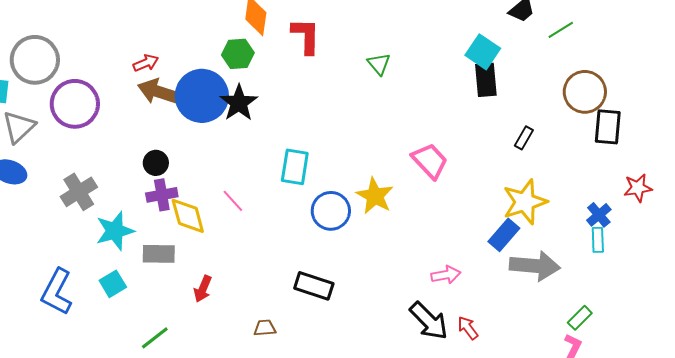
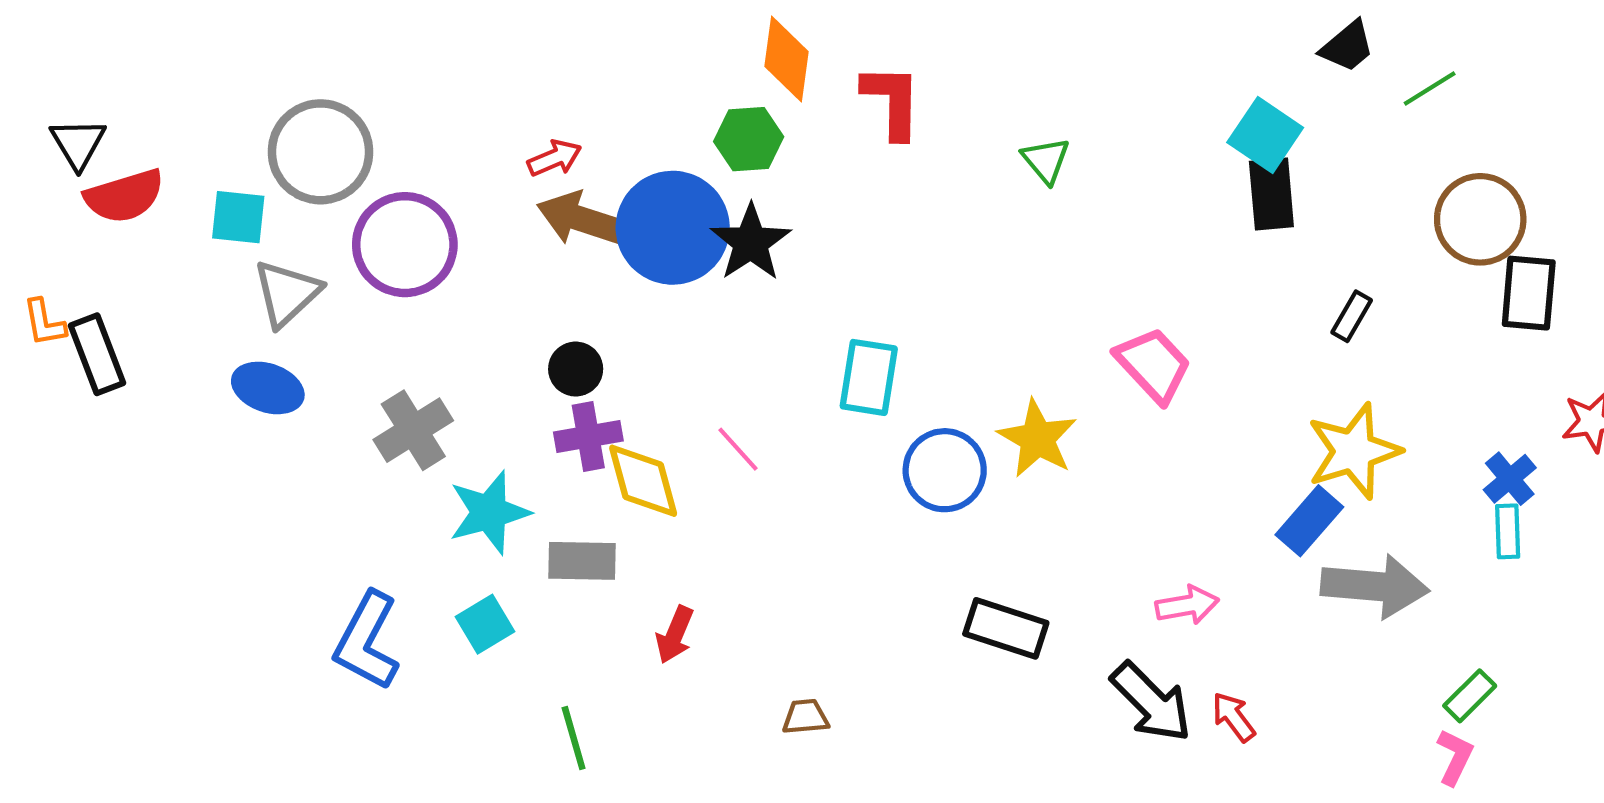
black rectangle: (314, 286) -> (1006, 628), moved
green line: (155, 338) -> (574, 738), turned -68

